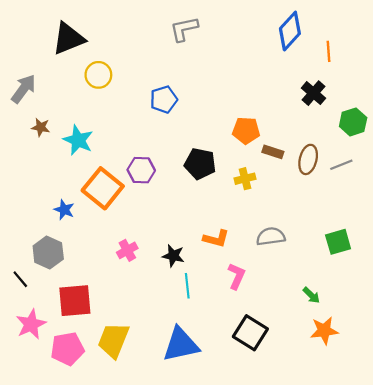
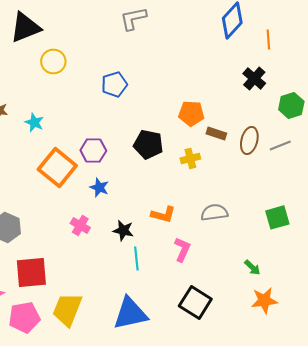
cyan star: (78, 140) -> (34, 122), size x0.7
blue star: (64, 210) -> (99, 187), moved
pink cross: (127, 250) -> (80, 225), turned -30

